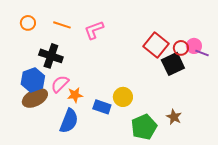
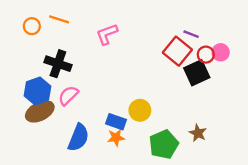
orange line: (62, 25) -> (59, 19), moved
purple line: (202, 53) -> (191, 34), moved
orange star: (75, 95) -> (116, 138), moved

